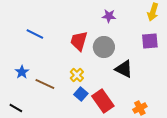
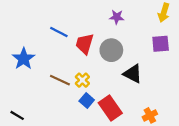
blue line: (35, 34) -> (59, 32), moved
blue star: (22, 72) -> (24, 59), moved, size x1.5
brown line: (45, 84) -> (60, 80), moved

